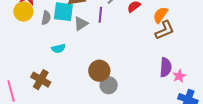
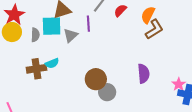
purple semicircle: (166, 67) -> (144, 74), moved
pink star: (179, 76) -> (179, 84), moved
brown cross: (41, 80) -> (37, 69), moved, turned -30

